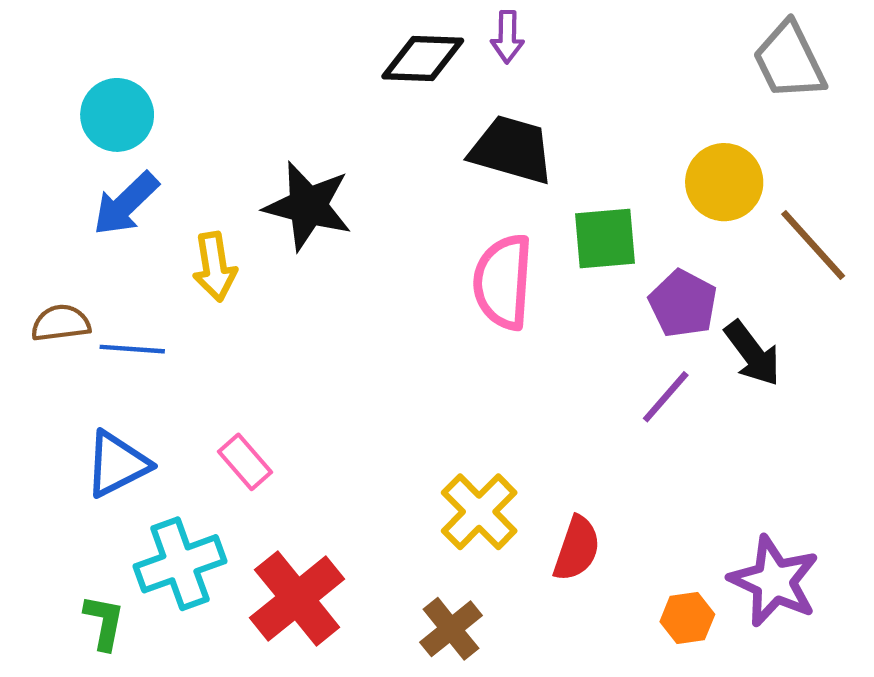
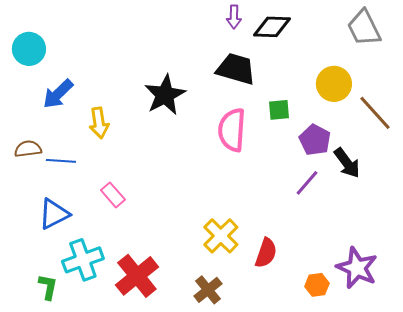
black diamond: (423, 59) -> (272, 27), moved
cyan circle: (117, 115) -> (29, 49), moved
black star: (308, 206) -> (165, 95), moved, turned 30
green square: (605, 239) -> (279, 110), size x0.7
pink rectangle: (245, 462) -> (113, 195), moved

